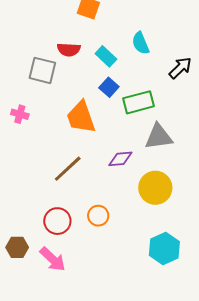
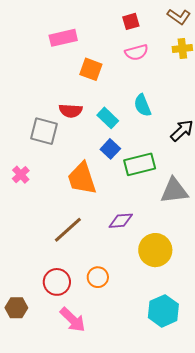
pink cross: (20, 114) -> (21, 175), turned 30
gray triangle: (159, 137) -> (174, 191), moved
pink arrow: (53, 259) -> (73, 320), moved

